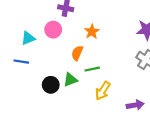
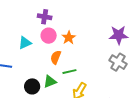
pink circle: (53, 30) -> (49, 36), moved
cyan triangle: (28, 38) -> (25, 43), moved

